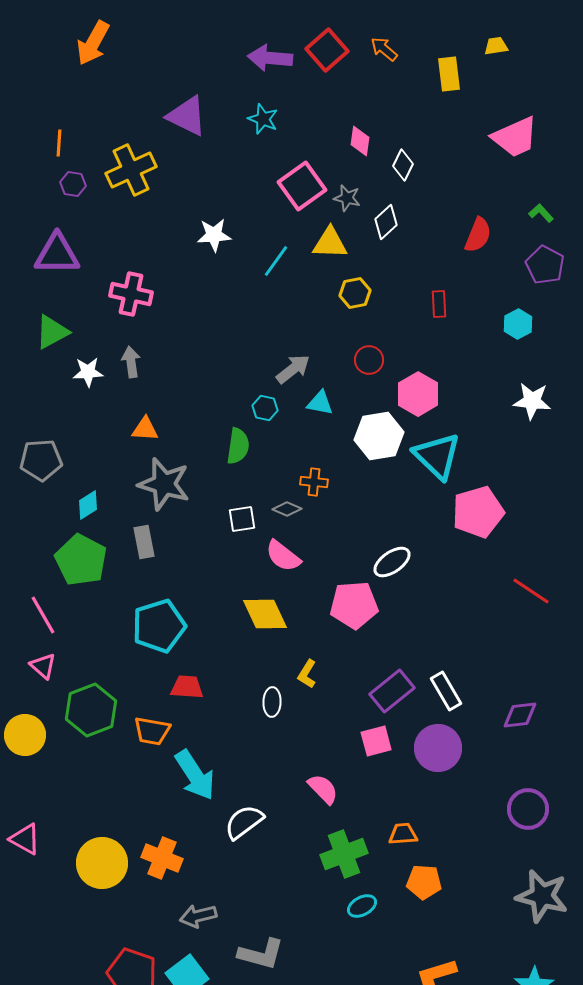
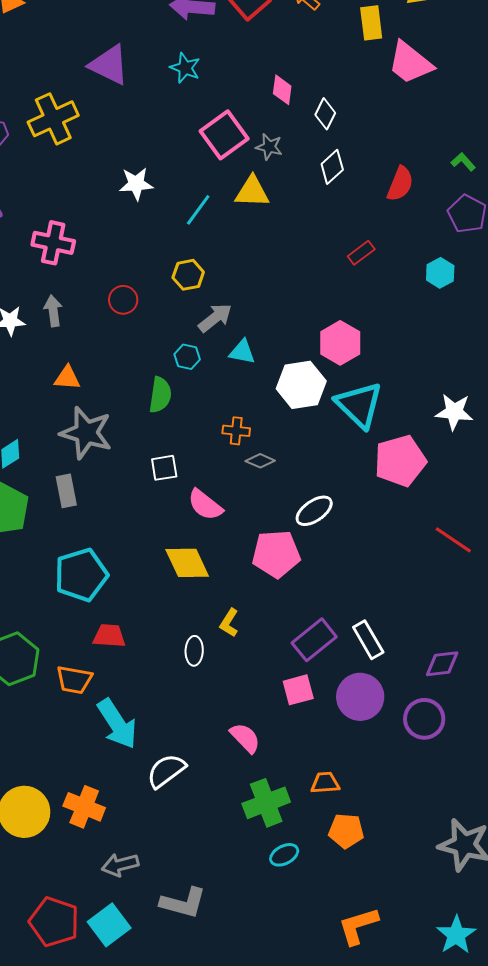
pink trapezoid: (515, 137) -> (410, 63), moved, turned 63
white diamond: (386, 222) -> (332, 167), moved
yellow hexagon: (355, 293) -> (188, 275), moved
red rectangle: (439, 304) -> (361, 253), turned 56
red circle: (369, 360) -> (123, 300), moved
white star: (532, 401) -> (454, 412), moved
gray diamond: (287, 509) -> (260, 461), moved
purple circle: (528, 809) -> (424, 719), moved

